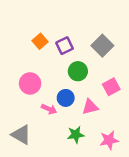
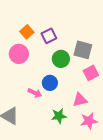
gray square: (102, 46) -> (83, 50), moved, turned -30
pink circle: (30, 83) -> (19, 54), moved
pink triangle: (90, 107) -> (80, 100), moved

